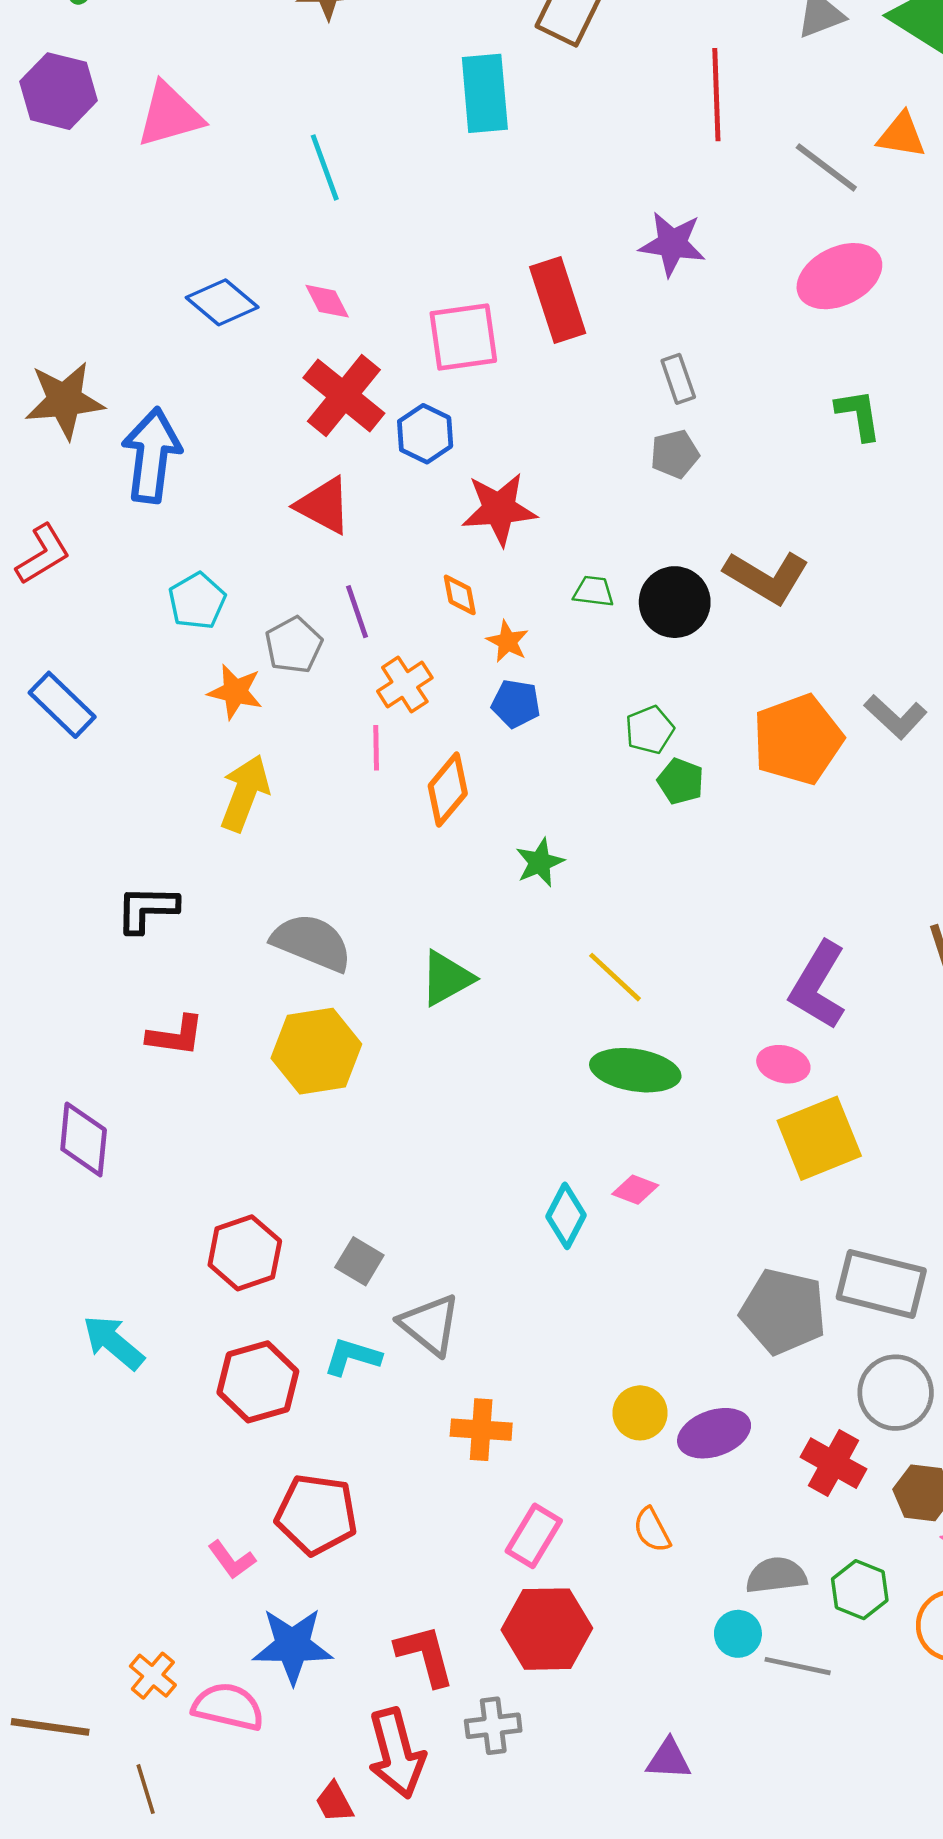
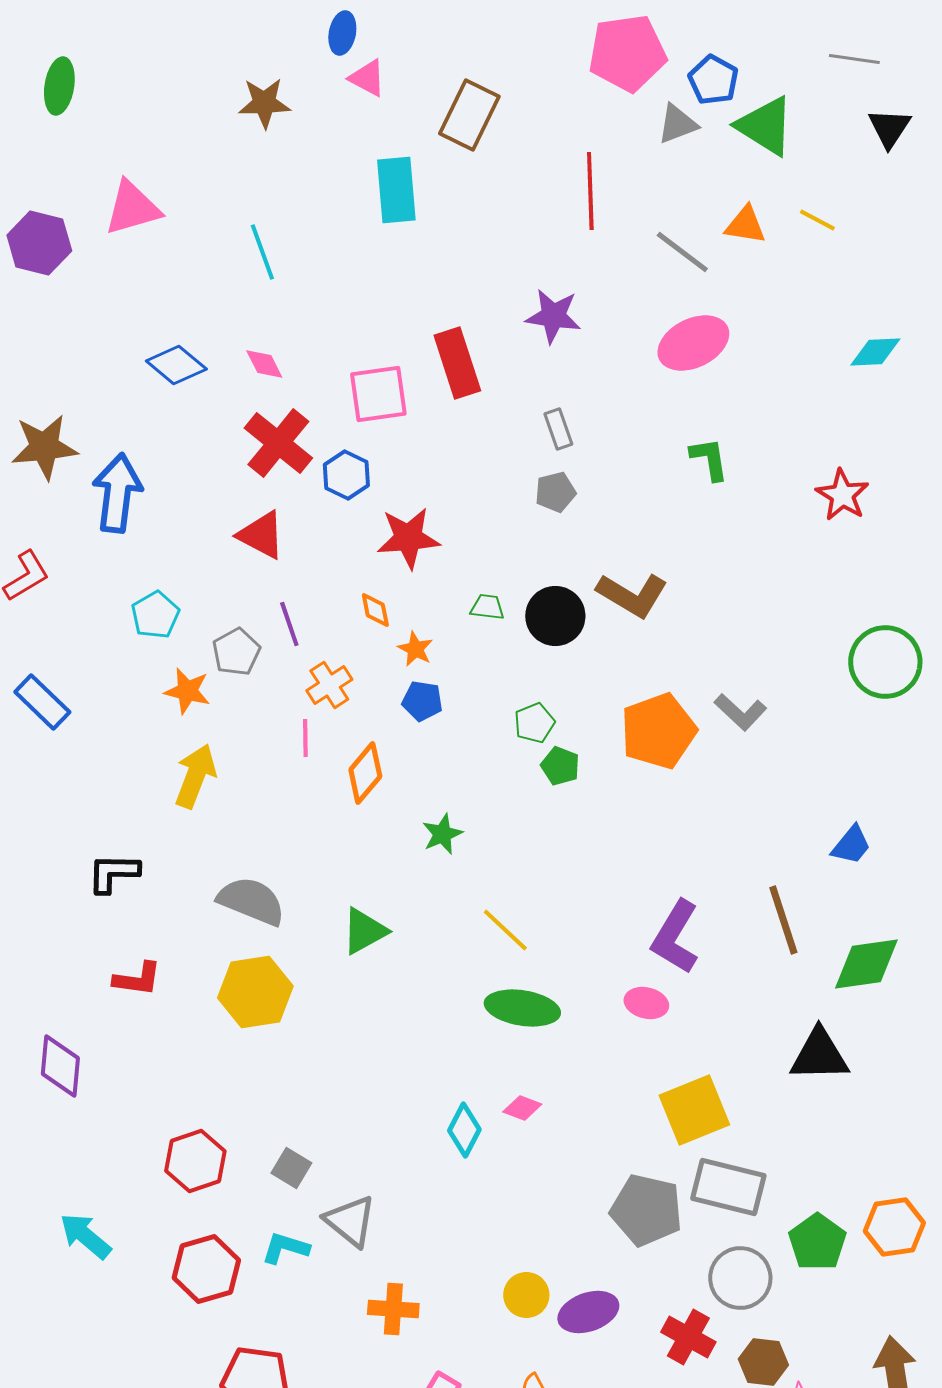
purple hexagon: (59, 91) -> (39, 243), moved
yellow square: (819, 1138) -> (694, 1110), moved

